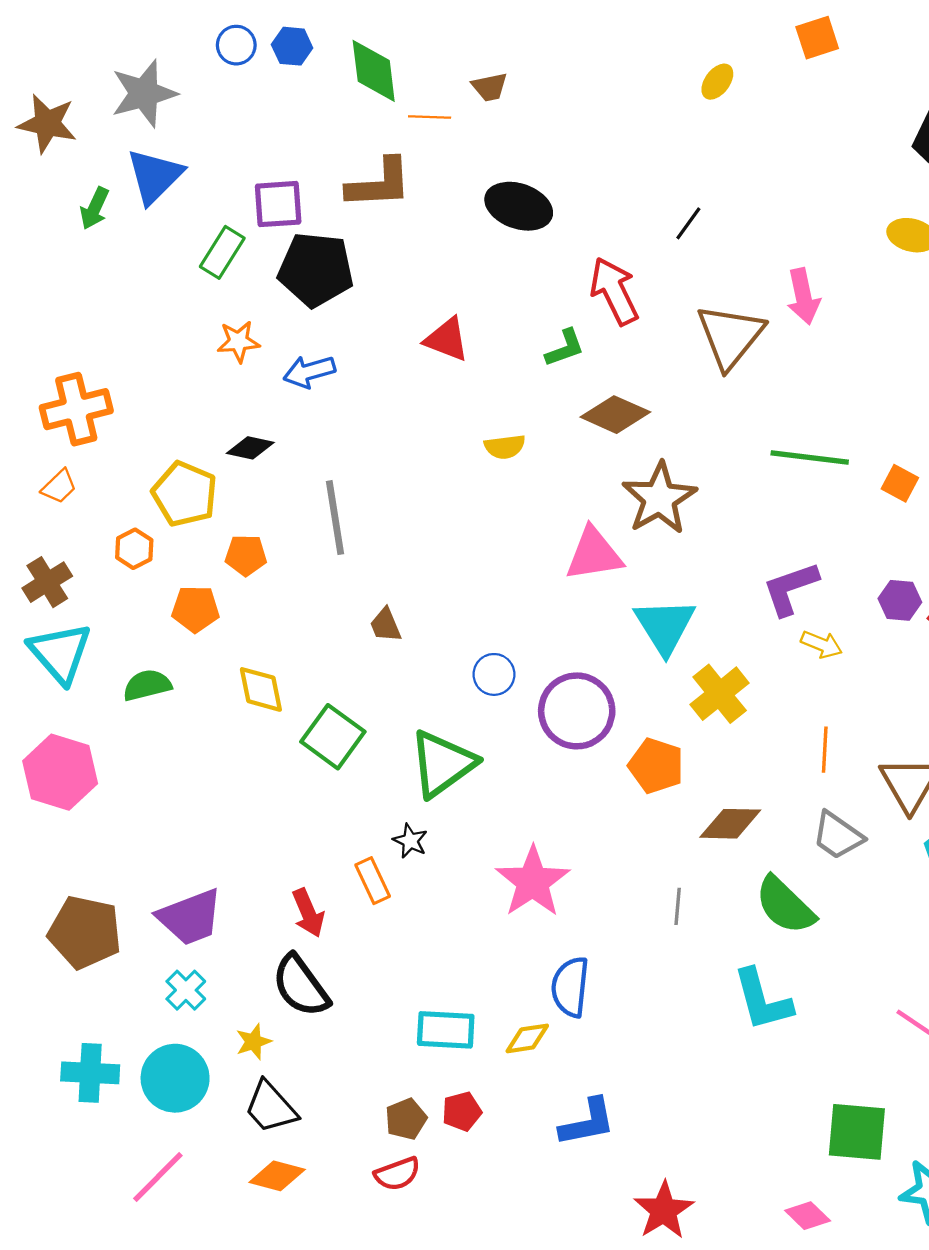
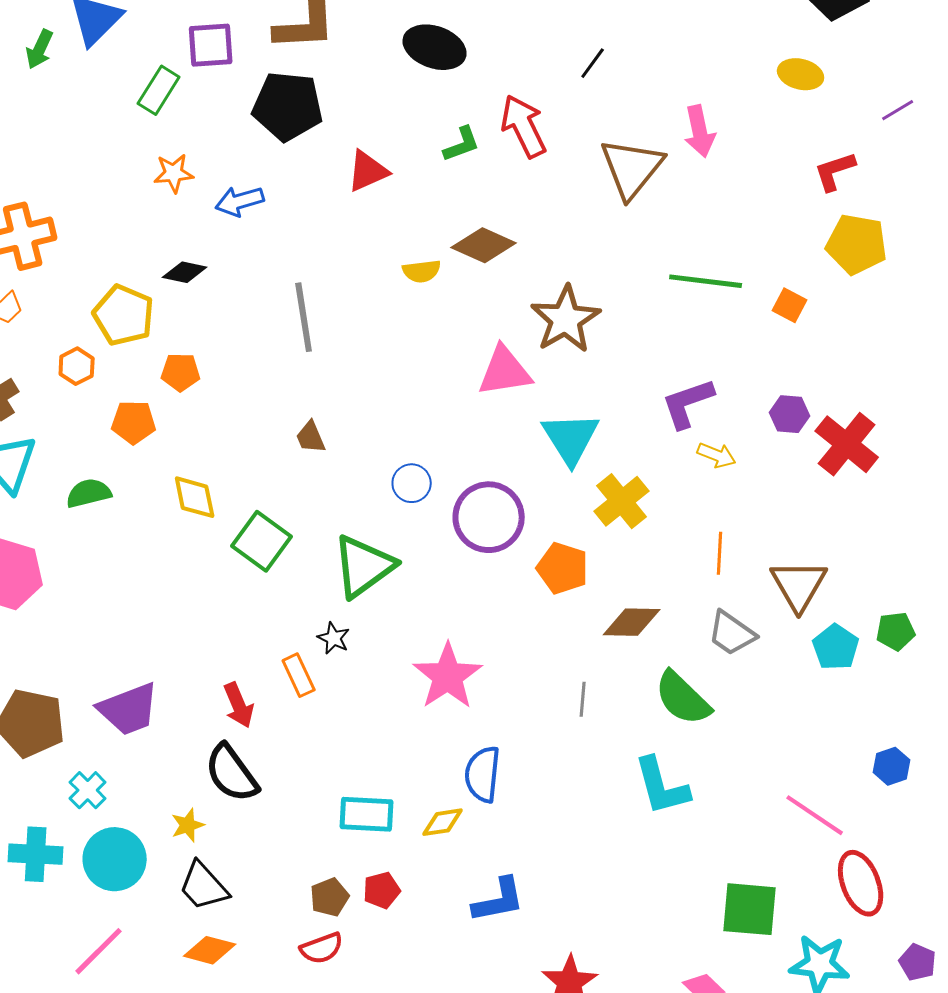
black pentagon: (316, 270) -> (288, 106), moved
red triangle: (447, 339) -> (368, 171), turned -45
green L-shape: (565, 348) -> (462, 144), moved
brown diamond: (615, 415) -> (484, 245), moved
gray line: (335, 518) -> (304, 317), moved
cyan cross: (186, 990) -> (88, 790), moved

